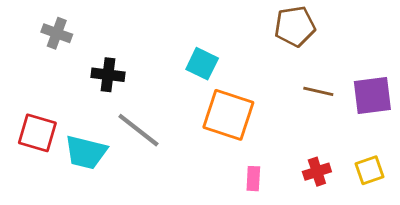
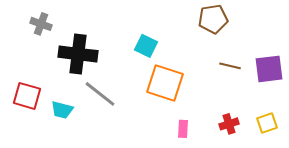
black cross: (108, 75) -> (78, 54), size x1.6
cyan trapezoid: (86, 152) -> (62, 110), size x0.7

